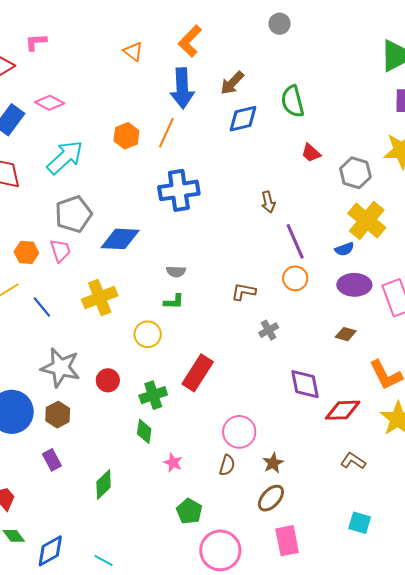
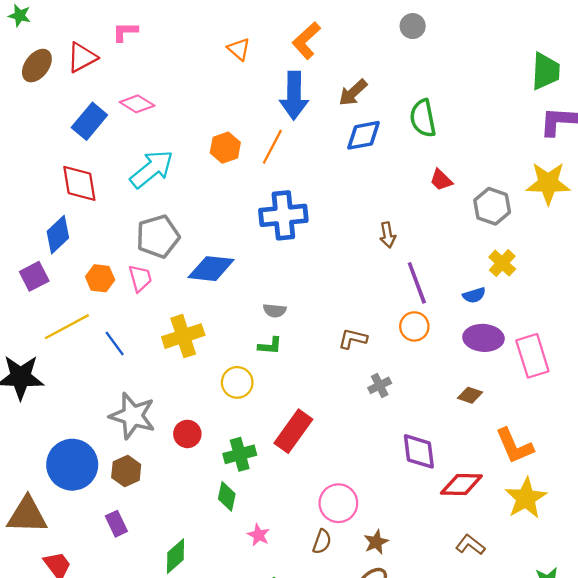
yellow cross: (367, 220) -> (502, 263), size x0.6

